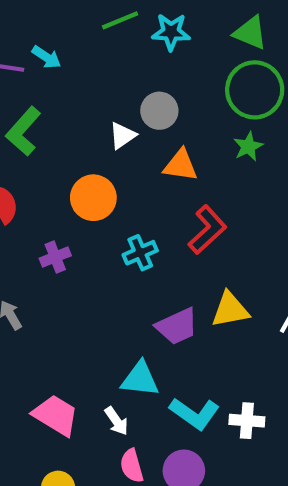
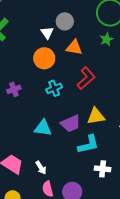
white triangle: (122, 136) -> (47, 33), turned -32
orange circle: (93, 198) -> (44, 58), moved
cyan triangle: (140, 379) -> (43, 128), moved
cyan L-shape: (194, 414) -> (88, 144), moved, turned -50

